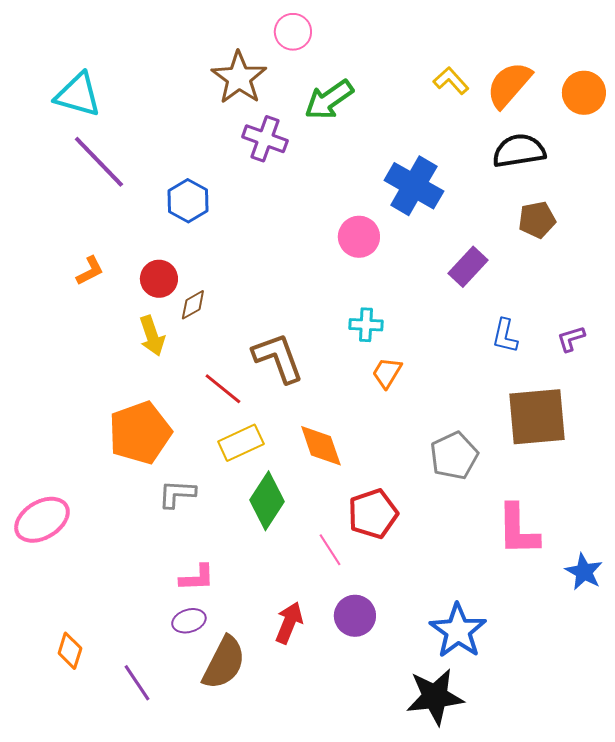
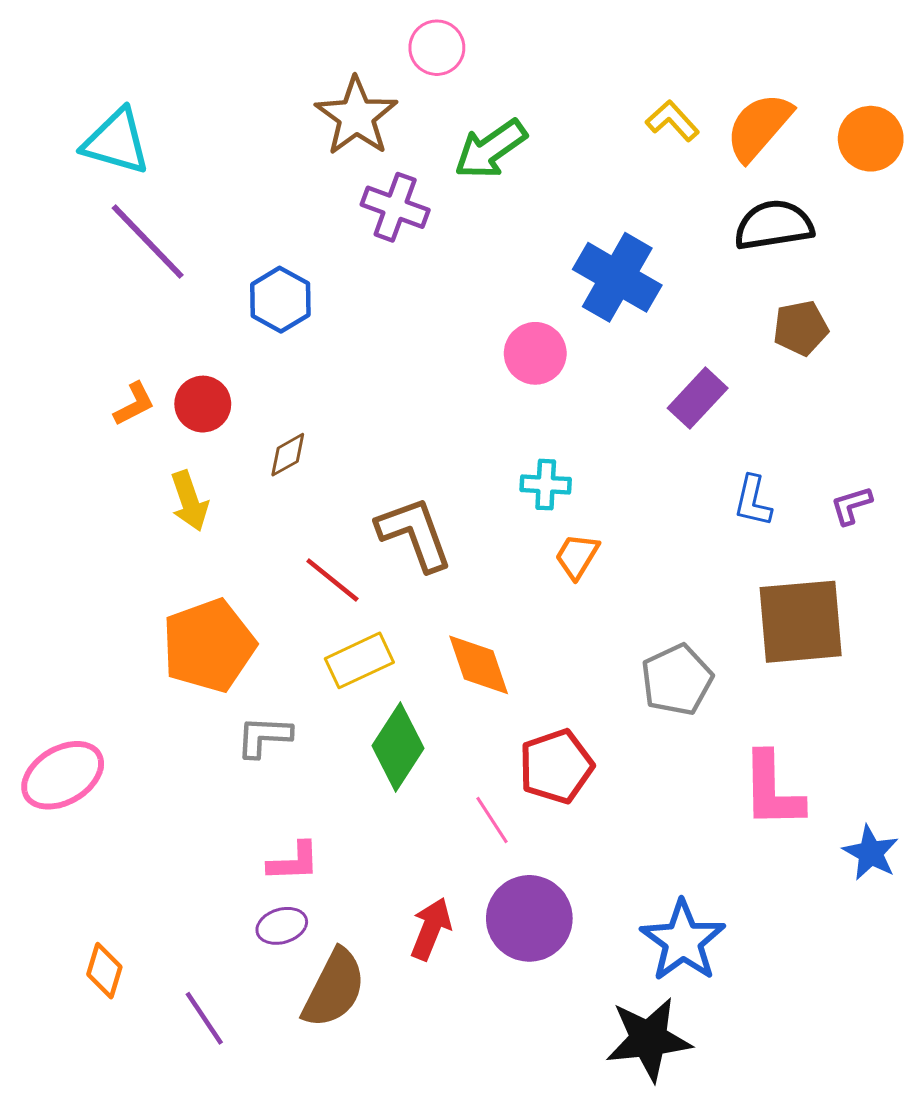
red circle: (159, 279) -> (203, 404), moved
yellow arrow: (152, 336) -> (189, 501), moved
purple circle: (355, 616) -> (529, 918), size x1.4

